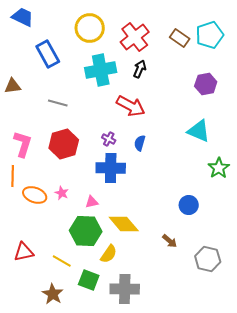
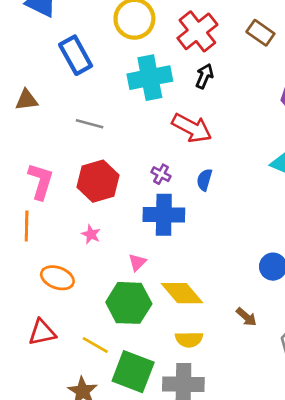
pink star: (62, 193) -> (91, 234), moved
orange ellipse: (35, 195) -> (57, 278), moved
pink triangle: (92, 202) -> (137, 262), turned -32
yellow semicircle: (109, 254) -> (189, 339), moved, turned 54
green square: (89, 280) -> (133, 372), size x1.4

